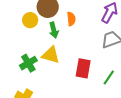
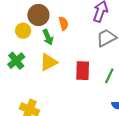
yellow triangle: (51, 55) -> (49, 62), turned -36
green cross: (28, 63) -> (16, 61), moved

